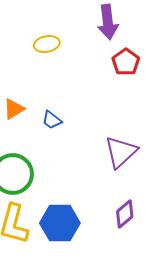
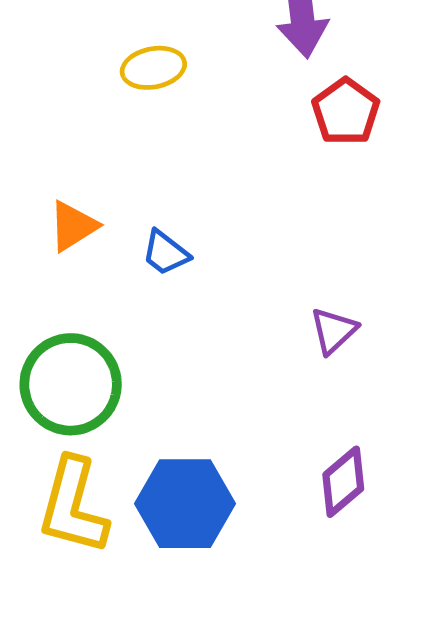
purple triangle: (121, 152) -> (334, 331), size x0.6

